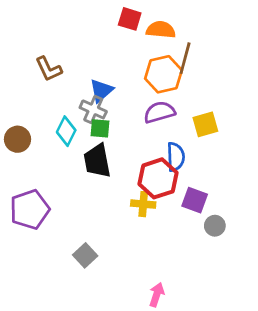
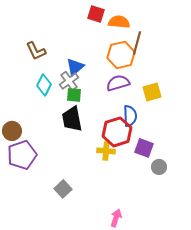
gray cross: (93, 109) -> (69, 81), turned 30
cyan diamond: (66, 131) -> (44, 85), moved
brown circle: (17, 139) -> (12, 131), moved

